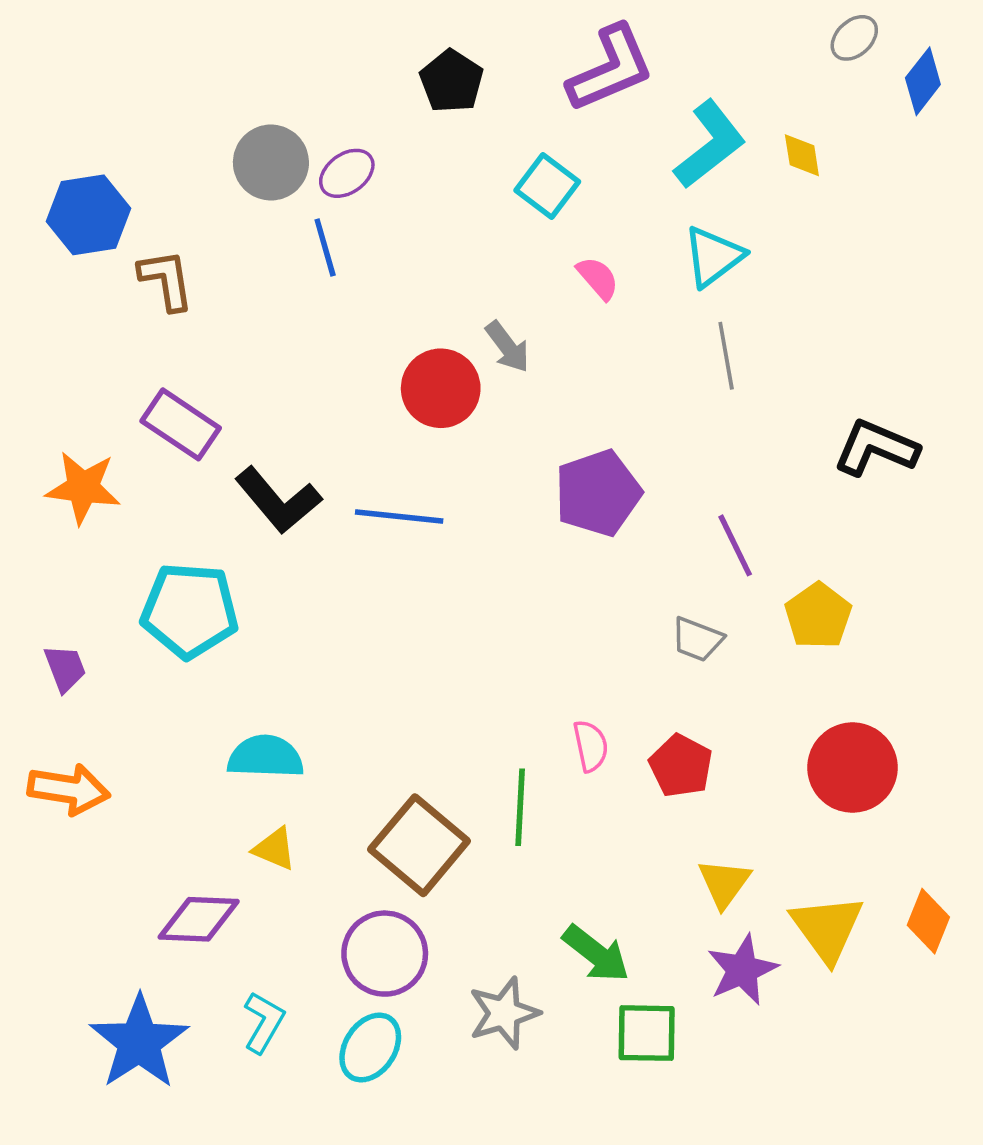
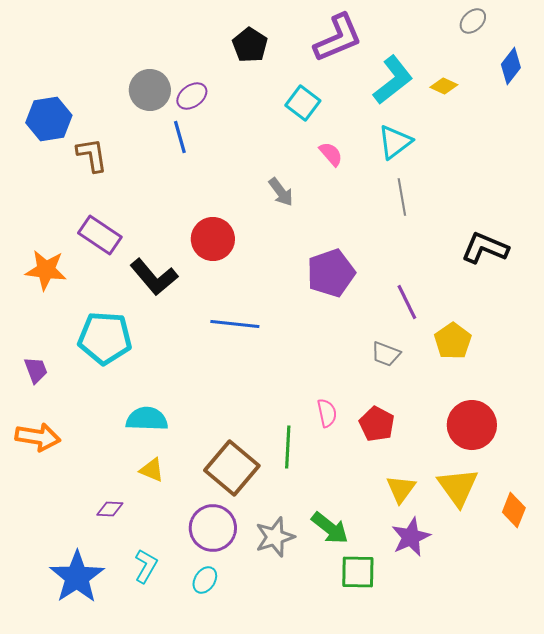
blue diamond: (923, 81) -> (511, 66), moved
yellow diamond: (802, 155) -> (444, 86), turned -56
red circle: (441, 388) -> (213, 239), moved
blue line: (399, 517) -> (235, 324), moved
purple diamond: (199, 919) -> (110, 509), size x0.6
yellow triangle: (827, 928) -> (458, 487), moved
gray star: (504, 1013) -> (275, 537), moved
cyan ellipse: (370, 1048) -> (205, 580), size x0.7

